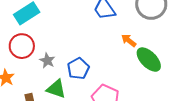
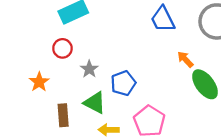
red circle: (22, 46) -> (62, 48), size x0.7

